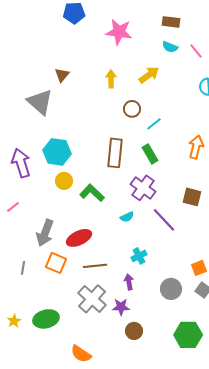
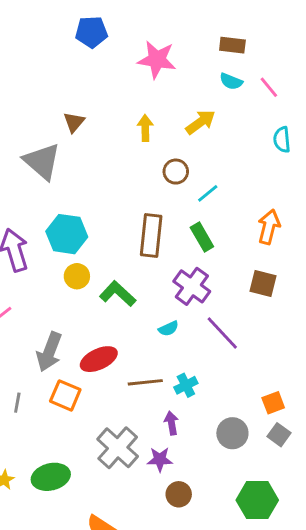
brown square: (192, 197) -> (263, 283), moved
brown line: (95, 266) -> (145, 382), moved

